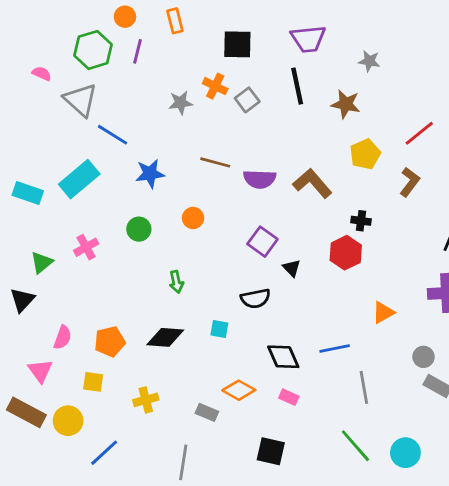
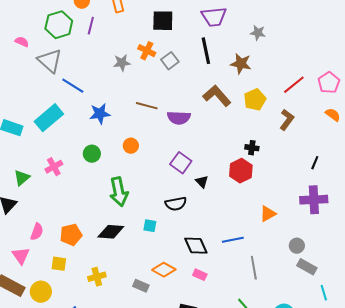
brown L-shape: (312, 183) -> (217, 96), moved
green arrow: (176, 282) -> (119, 192), size x1.8

